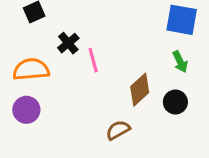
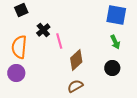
orange semicircle: (31, 69) -> (19, 47), turned -80
brown diamond: (140, 90) -> (76, 60), moved

